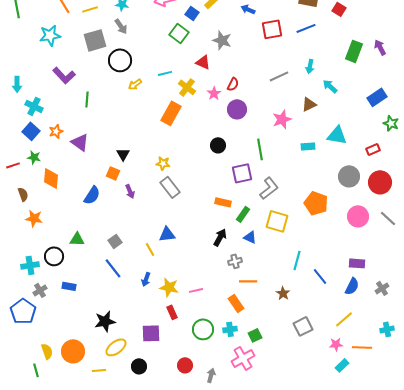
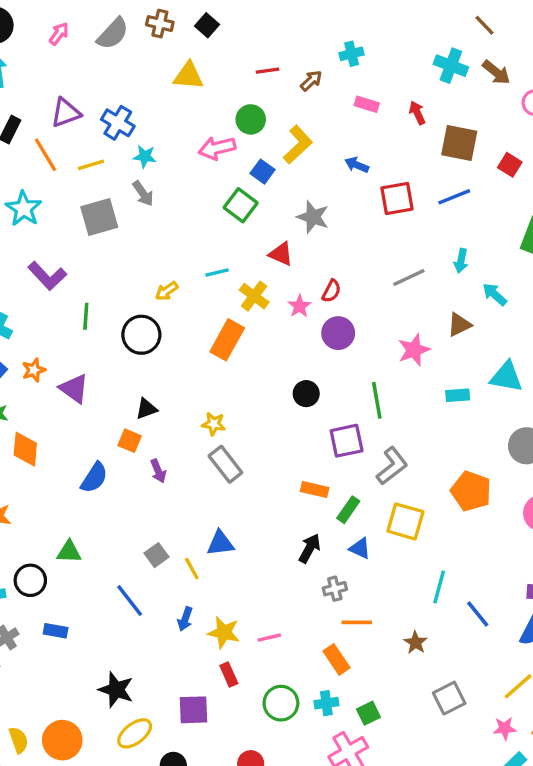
cyan star: (50, 35) -> (24, 209), turned -30
black circle: (120, 60) -> (141, 335), moved
black triangle: (123, 154) -> (146, 409), turned 40
gray square: (115, 241) -> (156, 555), moved
black star: (105, 321) -> (116, 690), turned 30

